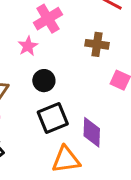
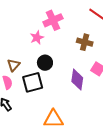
black square: (53, 118) -> (33, 82), moved
purple diamond: (92, 132) -> (77, 80), moved

